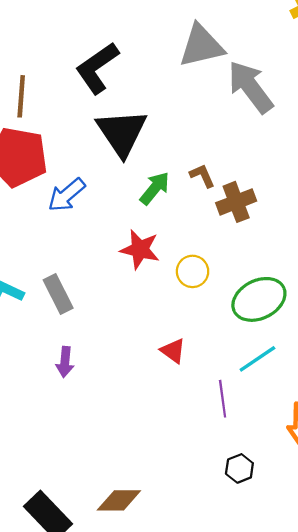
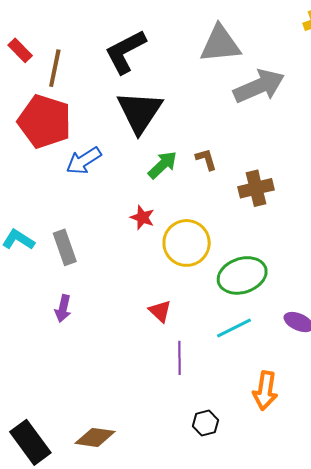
gray arrow: (250, 87) -> (259, 86), turned 96
brown cross: (236, 202) -> (256, 188), moved
red star: (140, 249) -> (142, 217), size x0.7
yellow circle: (193, 271) -> (187, 243), size x1.6
purple line: (223, 399) -> (179, 358), moved

